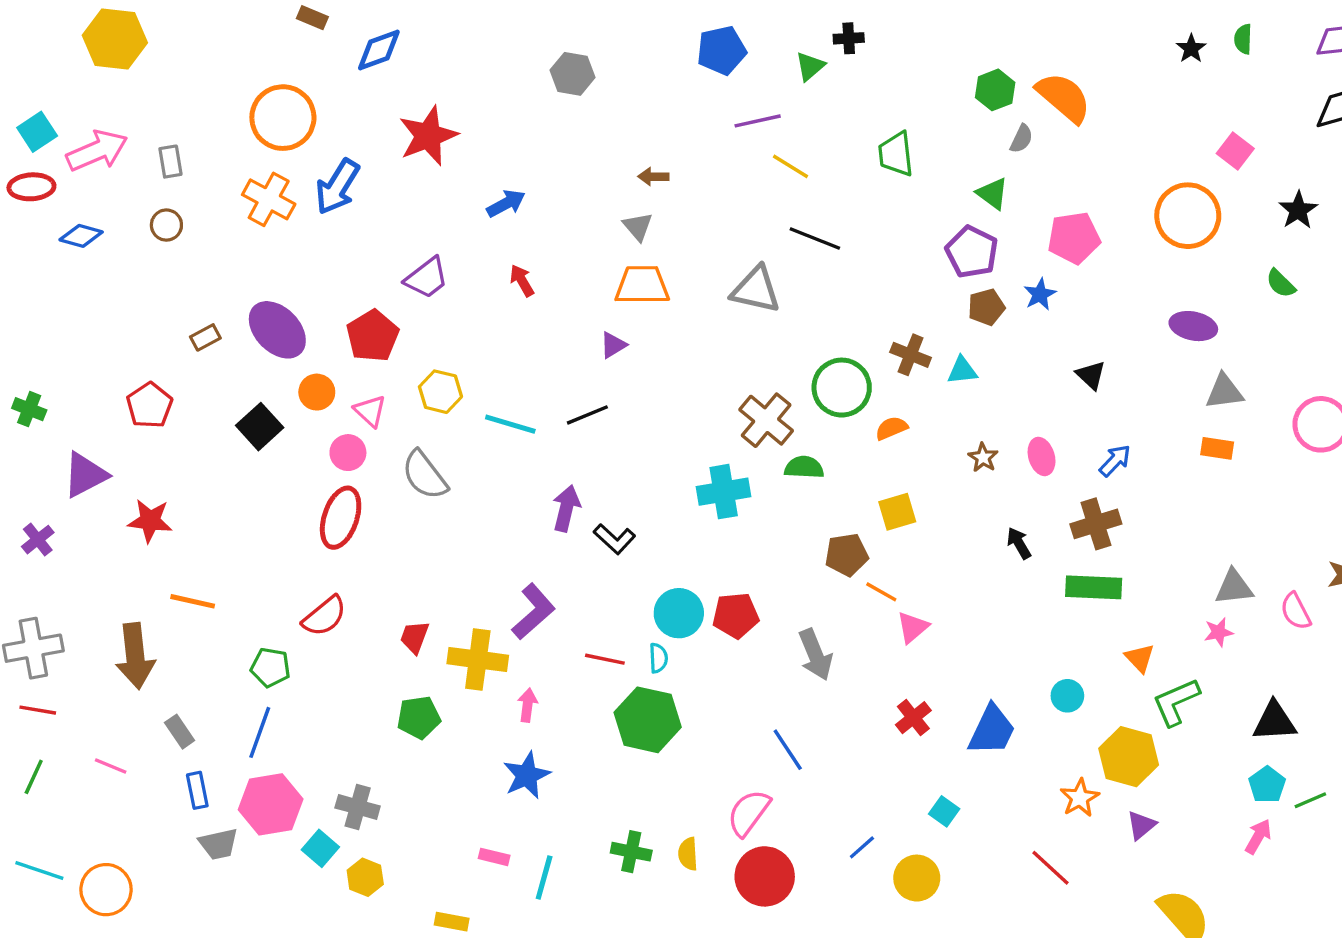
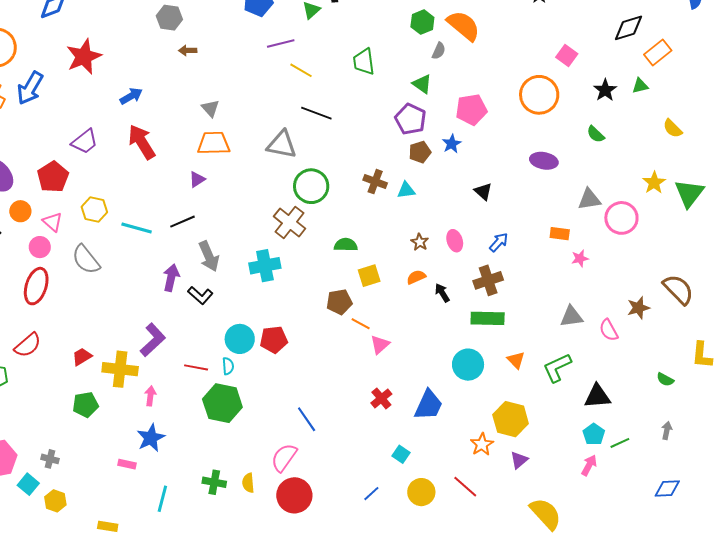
brown arrow: (653, 177) -> (188, 50), moved
red arrow: (522, 281) -> (142, 142), size x1.8
green circle: (842, 388) -> (311, 186), moved
gray triangle: (1224, 392) -> (589, 199), moved
orange semicircle: (891, 428) -> (416, 277), moved
green semicircle: (804, 467) -> (346, 245), moved
pink star: (1219, 632) -> (580, 258), moved
red trapezoid: (415, 637) -> (82, 357), turned 40
gray arrow: (815, 655) -> (209, 256), moved
cyan circle: (1067, 696) -> (468, 365), moved, size x1.6
green L-shape: (1176, 702) -> (557, 368), moved
gray cross: (358, 807) -> (50, 459), size x0.7
blue line: (862, 847) -> (371, 494), moved
pink rectangle: (494, 857) -> (127, 464), moved
yellow circle: (917, 878) -> (421, 492), moved

